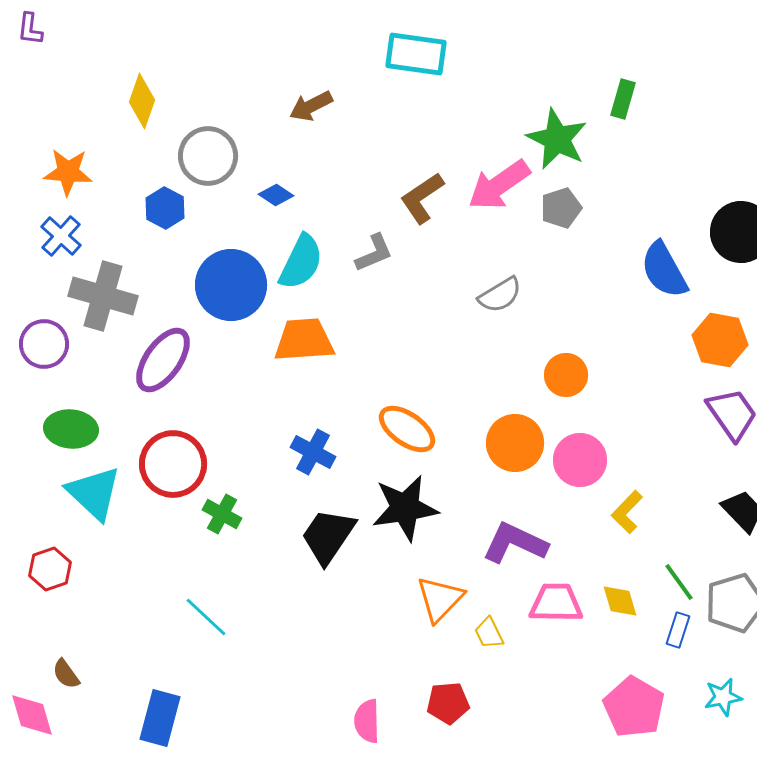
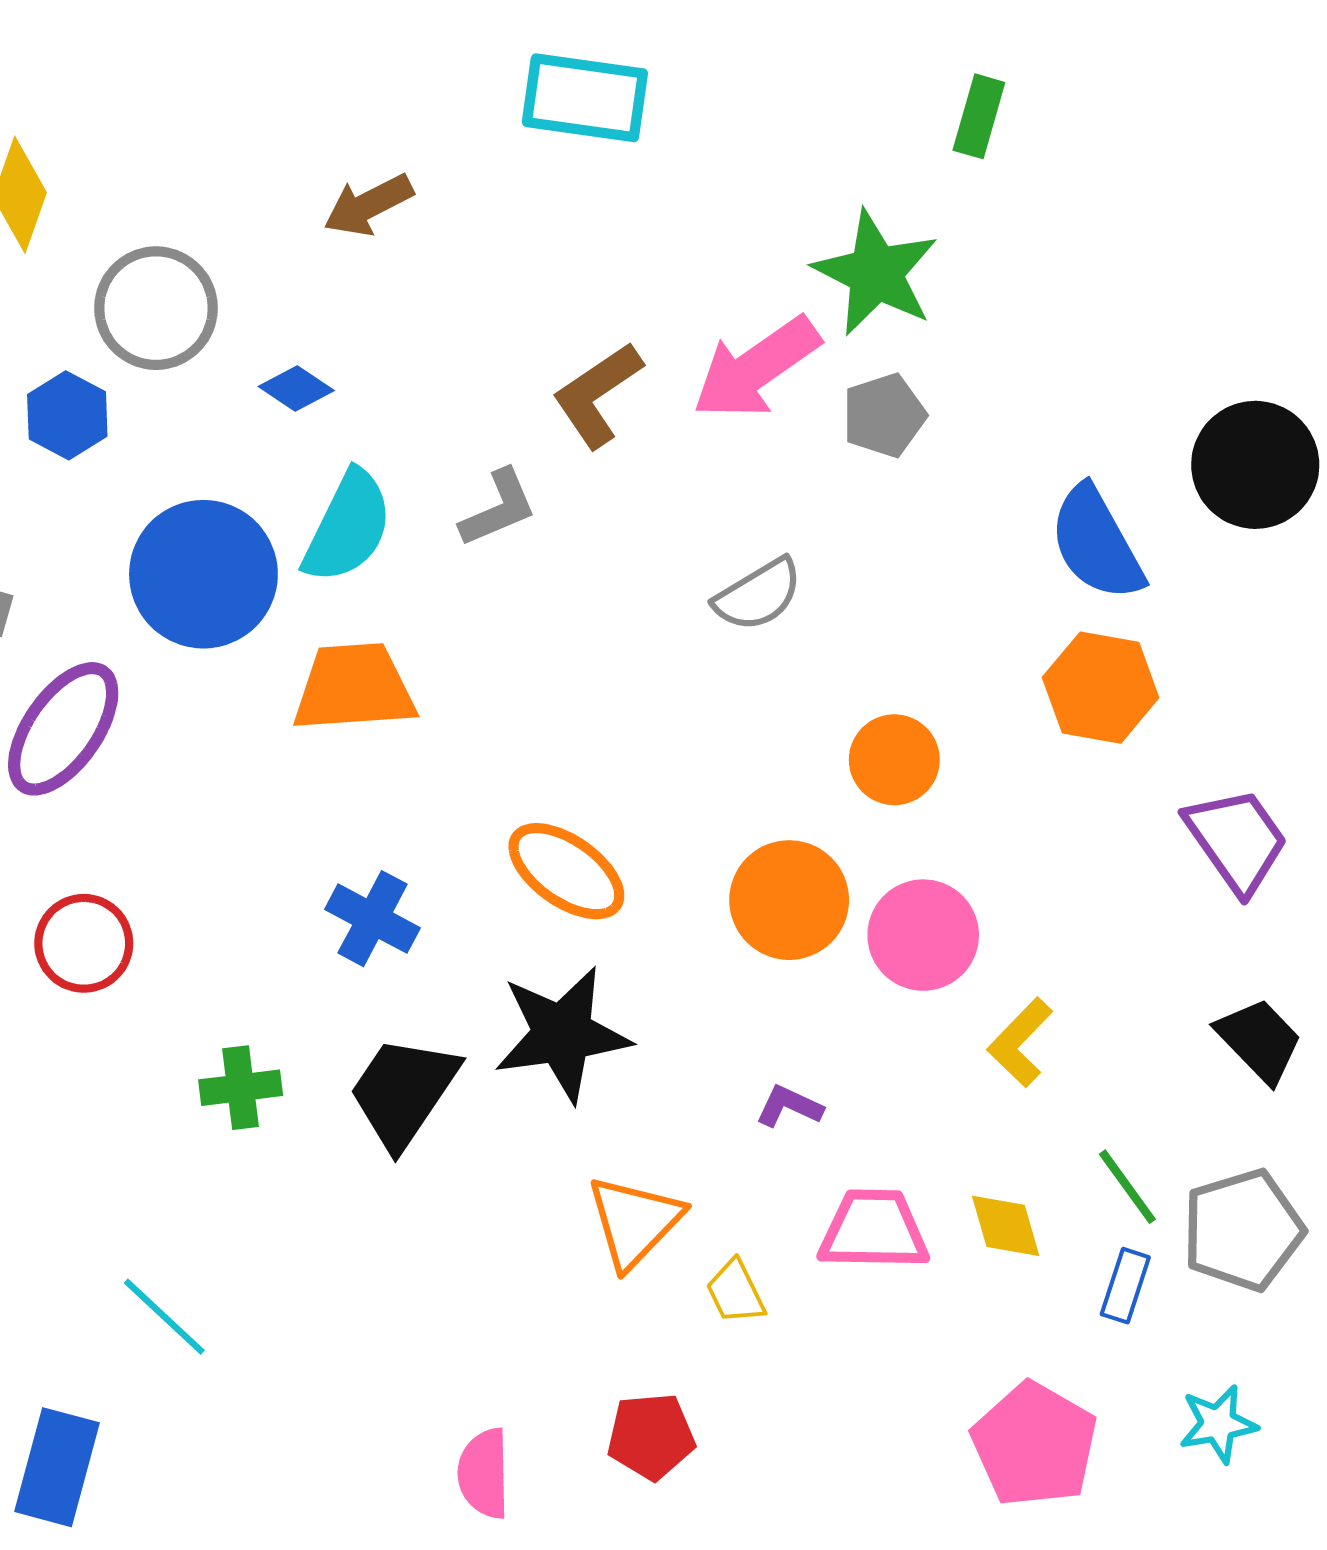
green rectangle: (623, 99) -> (979, 116), moved
orange hexagon: (720, 340) -> (1101, 688), moved
red circle: (173, 464) -> (84, 943), size x0.7
green cross: (222, 514) -> (241, 1088), moved, turned -36
purple L-shape: (515, 543) -> (789, 1106), size x0.5
cyan line: (206, 617) -> (164, 1317), moved

